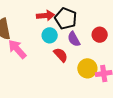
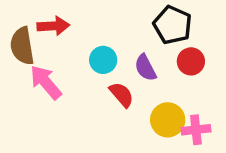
red arrow: (46, 16) -> (53, 26), moved
black pentagon: (66, 18) -> (173, 25), moved

